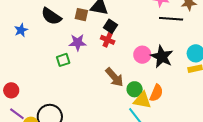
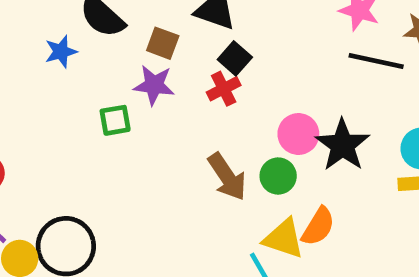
brown square: (81, 15) -> (163, 43), moved
blue star: (21, 30) -> (61, 52), moved
red cross: (108, 40) -> (224, 89), turned 32
green circle: (135, 89) -> (278, 176), moved

